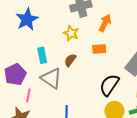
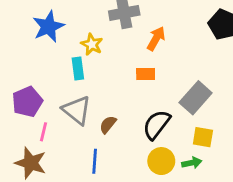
yellow star: (71, 33) -> (92, 44), moved
cyan rectangle: (42, 55) -> (78, 69), moved
brown semicircle: (70, 60) -> (108, 125), moved

